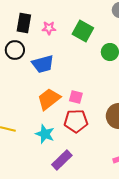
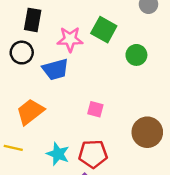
pink star: (49, 28) -> (70, 39), moved, size x1.5
orange trapezoid: (49, 99) -> (30, 112), moved
red pentagon: (76, 121) -> (93, 154), moved

